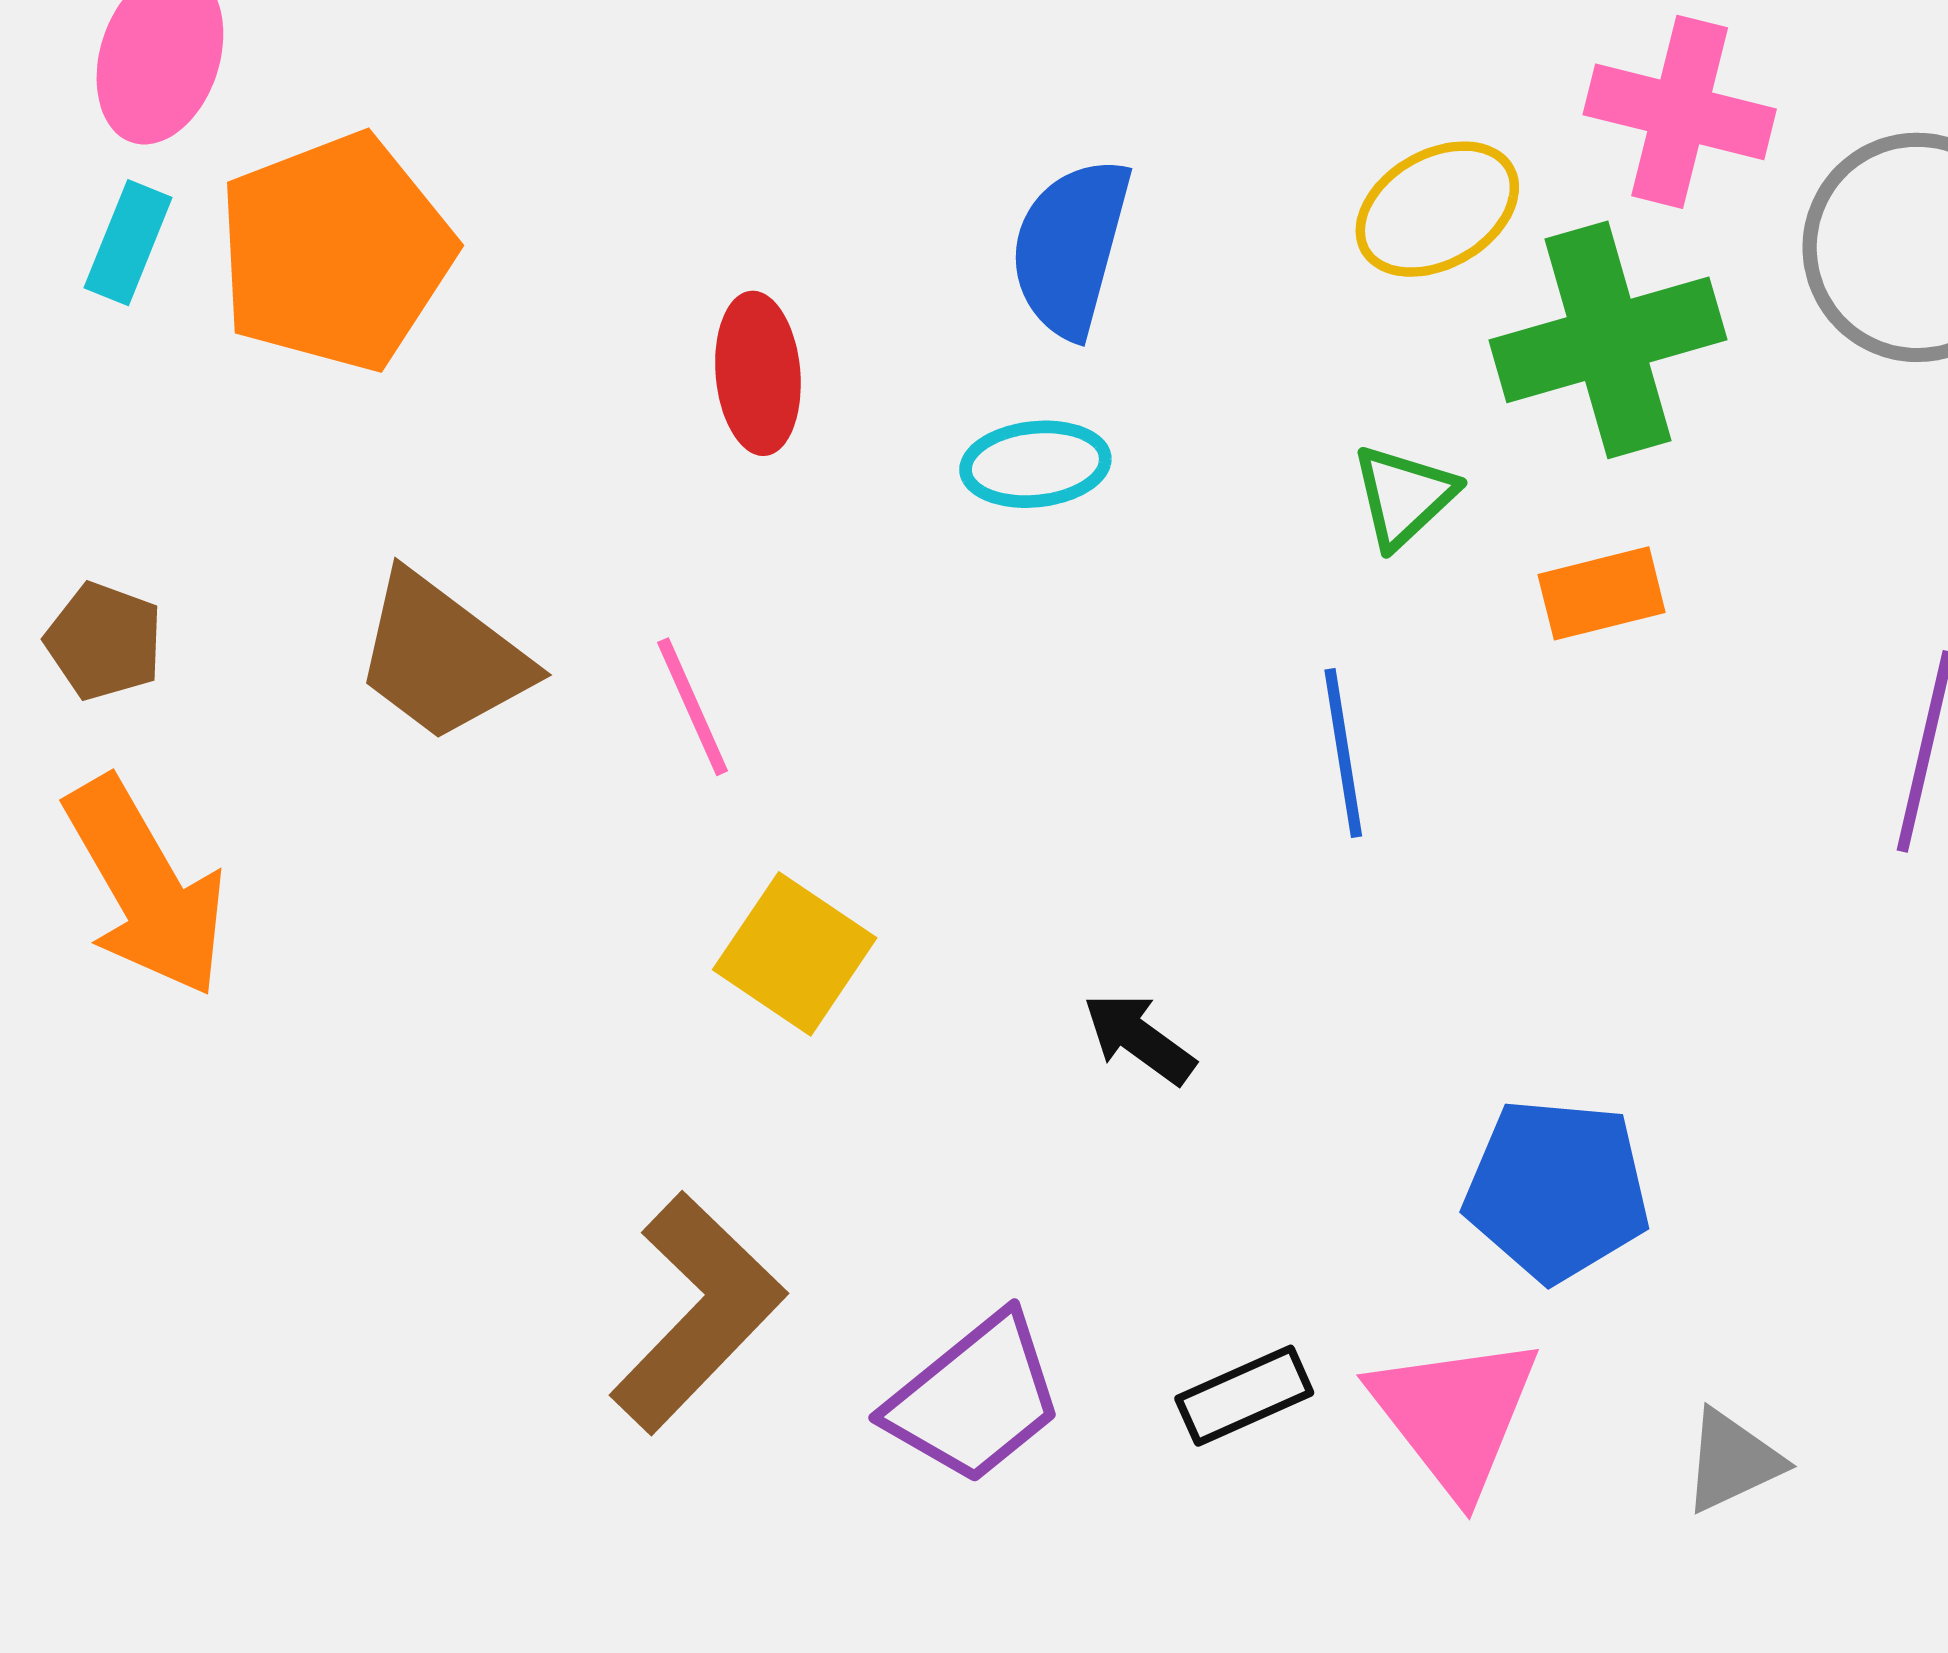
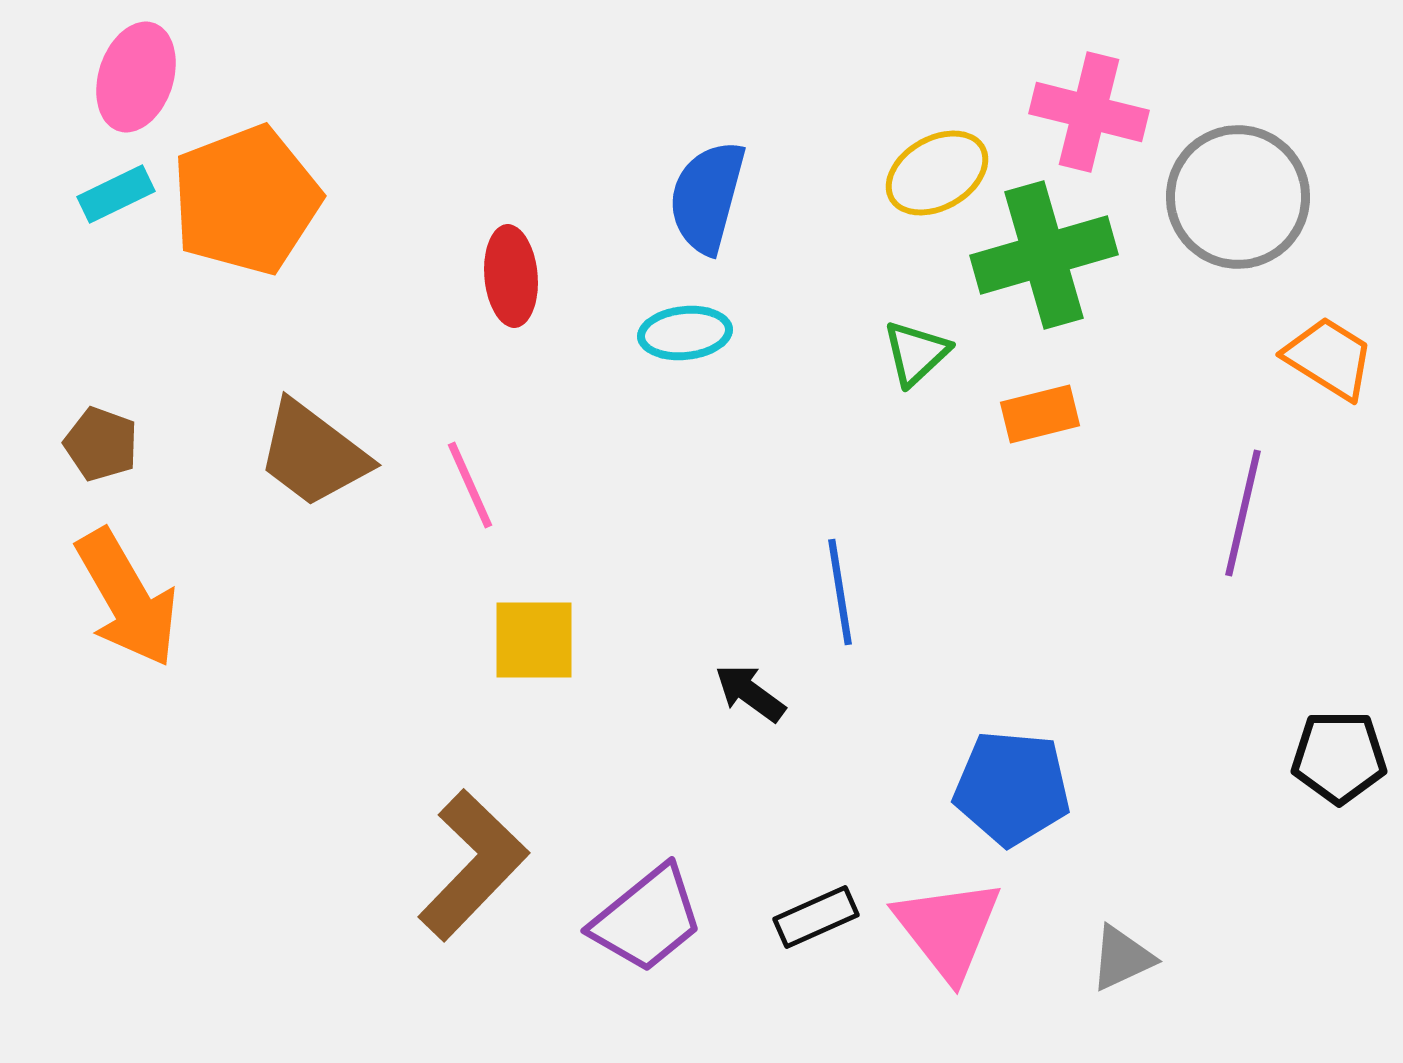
cyan rectangle: (128, 243) -> (116, 194), turned 42
blue line: (1343, 753) -> (840, 592), moved
yellow square: (795, 954) -> (534, 640), turned -34

